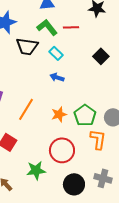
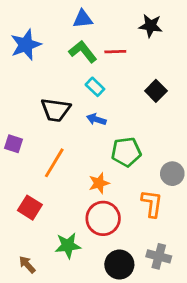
black trapezoid: (27, 46) -> (56, 110), moved
orange star: (59, 114) -> (99, 183), moved
green pentagon: (85, 115) -> (126, 152), moved, turned 30

